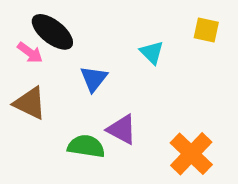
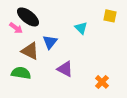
brown triangle: (30, 103) -> (30, 51), moved
green semicircle: (86, 146) -> (21, 73), moved
orange cross: (191, 154) -> (102, 82), size x0.6

